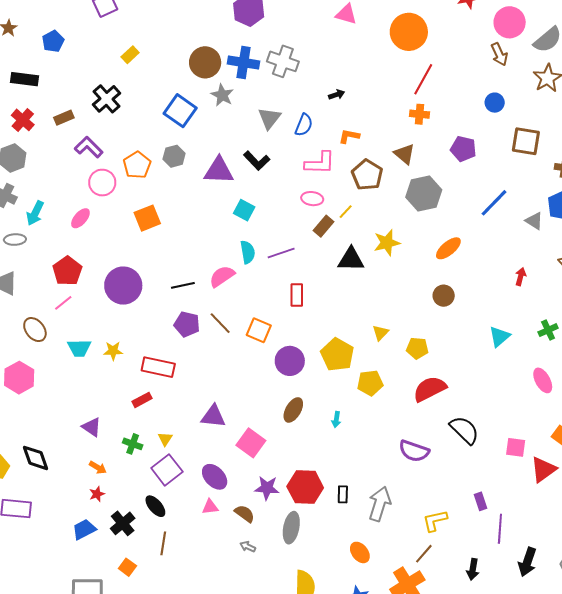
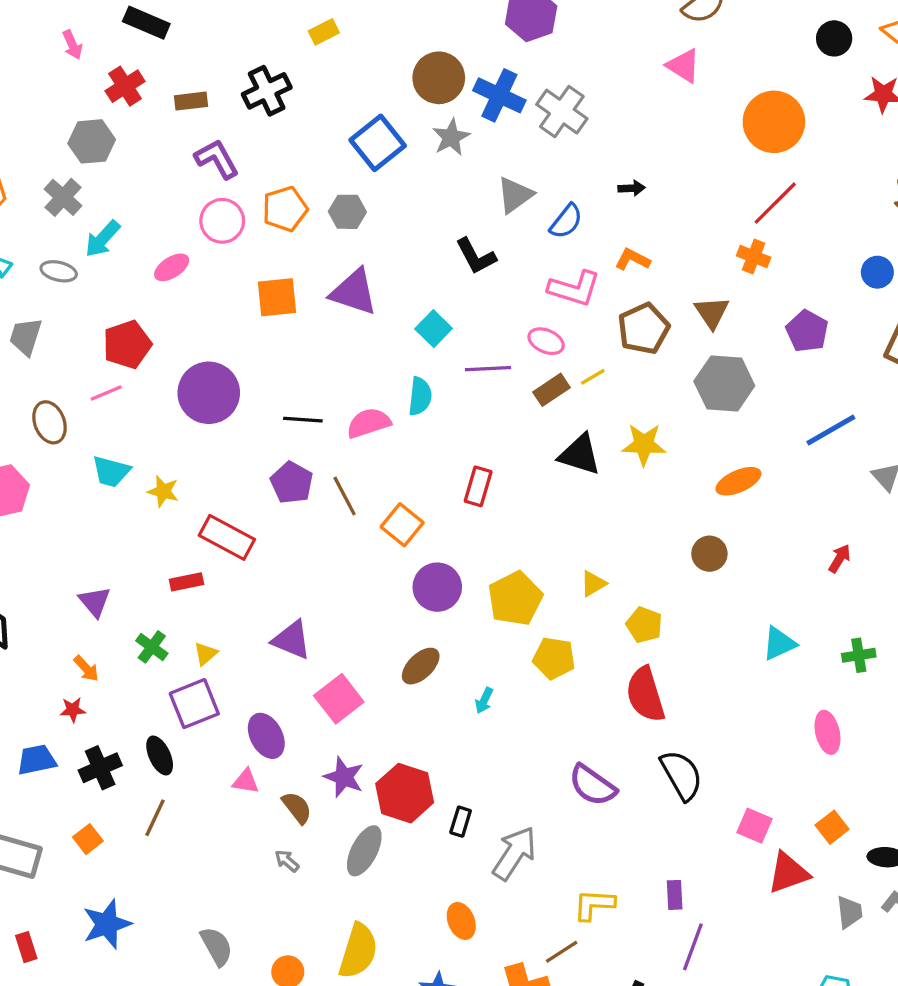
purple triangle: (219, 171) -> (354, 292), moved
purple line: (281, 253) -> (488, 369), moved
red semicircle: (430, 389) -> (645, 694), turned -96

